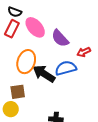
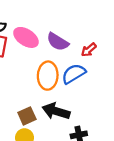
orange ellipse: (26, 62) -> (48, 76), moved
black arrow: (44, 74) -> (56, 111), moved

